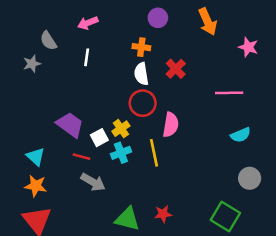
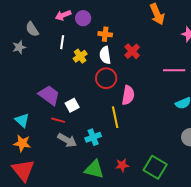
purple circle: (158, 18) -> (83, 18), moved
yellow cross: (121, 129) -> (80, 56), moved
cyan cross: (121, 153) -> (93, 137), moved
green square: (225, 216) -> (155, 167), moved

